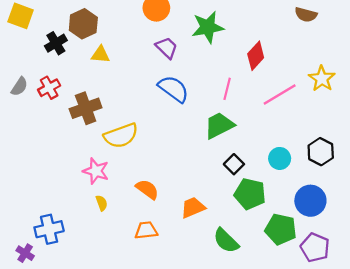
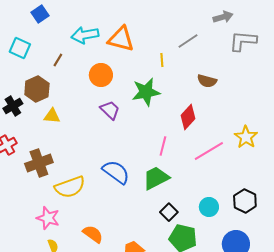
brown semicircle: (306, 15) -> (207, 81), moved
blue semicircle: (173, 89) -> (116, 172), moved

